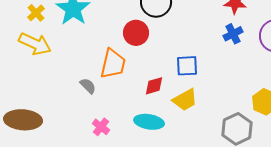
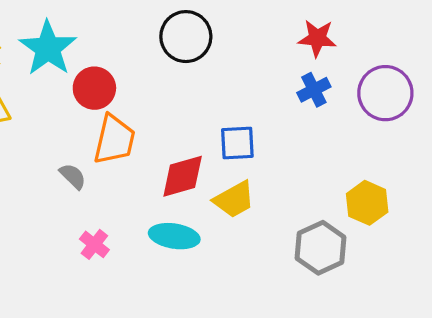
red circle: (136, 33) -> (94, 88), moved
red diamond: (154, 86) -> (183, 176), size x1.4

